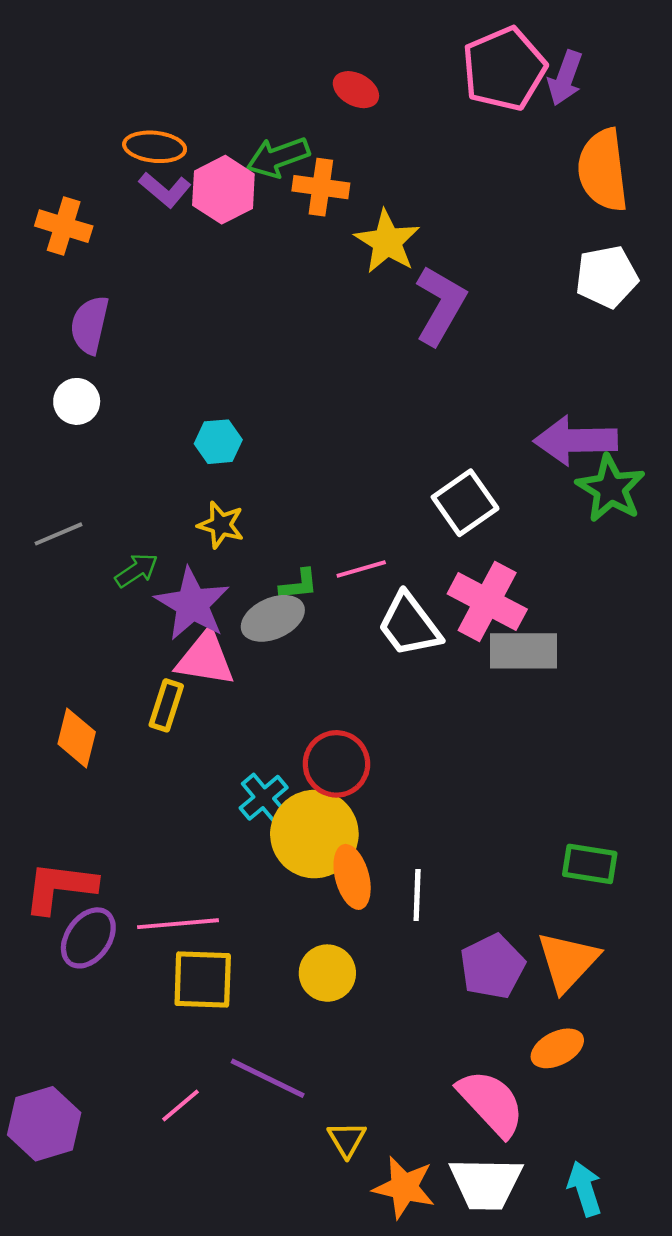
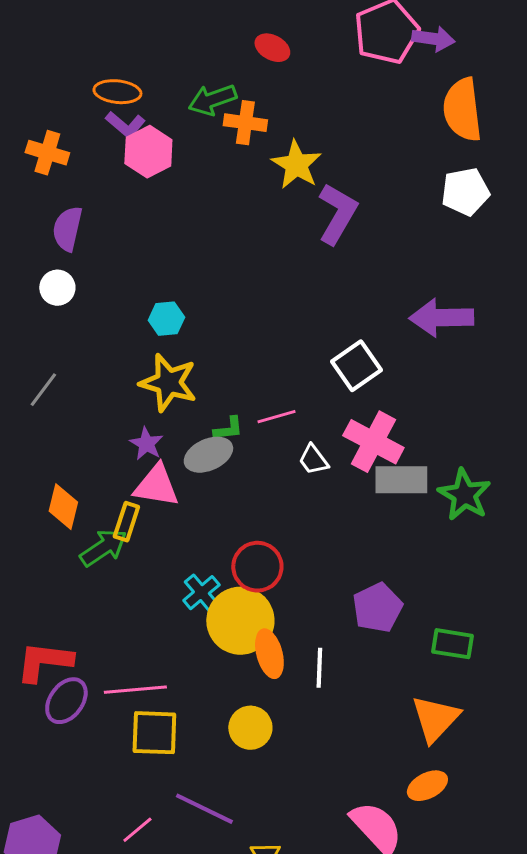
purple arrow: (565, 78) -> (433, 39), turned -102
pink hexagon: (223, 190) -> (148, 152), moved
green star: (611, 488) -> (464, 495), moved
yellow star: (221, 525) -> (168, 383), size x1.6
gray line: (58, 534) -> (43, 390), turned -30
green arrow: (136, 570) -> (103, 548), moved, size x1.4
purple star: (192, 604) -> (146, 444), size x0.6
white trapezoid: (409, 625) -> (313, 460), size x0.6
orange diamond: (77, 738) -> (63, 507), moved
purple pentagon: (492, 967) -> (377, 608), moved

